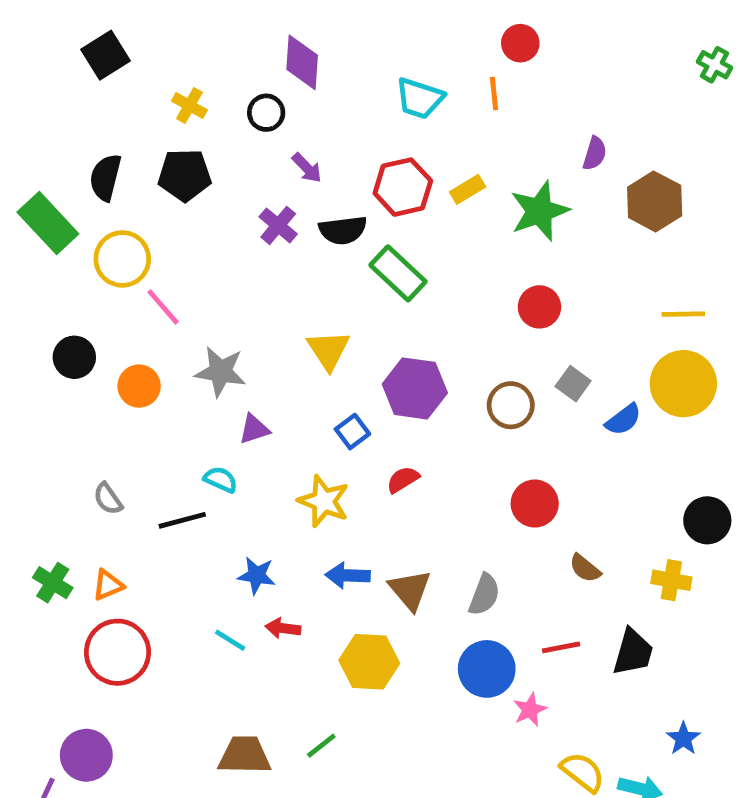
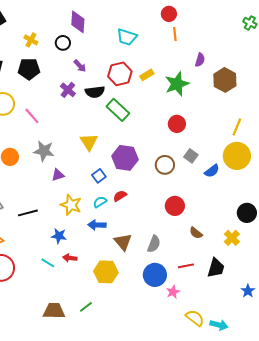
orange line: (494, 94) -> (175, 34), moved
pink line: (163, 307) -> (32, 116), moved
yellow line: (683, 314) -> (237, 127), turned -66
cyan semicircle: (221, 480) -> (100, 202), moved, turned -56
yellow star: (324, 501) -> (71, 205), moved
blue arrow: (348, 575) -> (97, 225), moved
yellow cross: (671, 580) -> (232, 238), turned 35
blue star: (683, 738) -> (248, 291), moved

